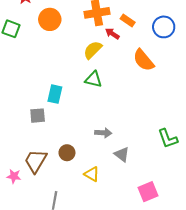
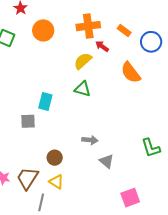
orange rectangle: (128, 21) -> (124, 30), moved
brown trapezoid: (36, 161) -> (27, 178), moved
yellow triangle: (92, 174) -> (56, 182), moved

